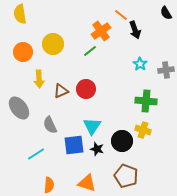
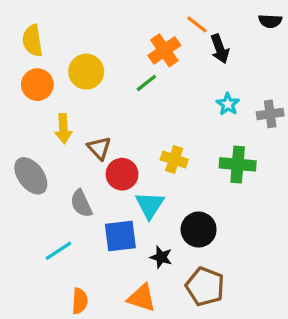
black semicircle: (166, 13) -> (270, 21), turned -56
yellow semicircle: (20, 14) -> (32, 41), moved
red circle: (86, 89) -> (122, 174), moved
brown triangle: (61, 91) -> (99, 148), turned -49
yellow cross: (143, 130) -> (174, 160), moved
black star: (97, 149) -> (161, 257), moved

